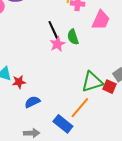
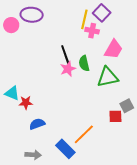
green triangle: (92, 82) -> (108, 77), moved
red square: (109, 87) -> (115, 116), turned -32

